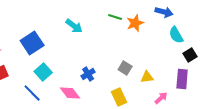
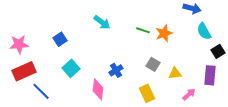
green line: (115, 17) -> (143, 30), moved
orange star: (135, 23) -> (164, 33), moved
blue square: (32, 43) -> (60, 39), size x0.6
blue line: (32, 93) -> (41, 91), moved
pink diamond: (70, 93) -> (98, 89), turned 45

